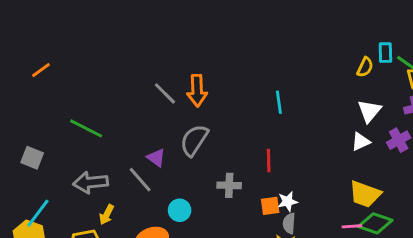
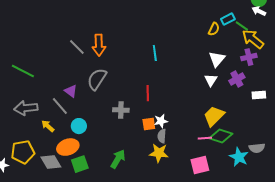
cyan rectangle: (385, 53) -> (228, 19), turned 64
white triangle: (361, 142) -> (211, 80), turned -32
yellow trapezoid: (365, 194) -> (214, 116), turned 115
cyan circle: (180, 210) -> (79, 126), moved
yellow arrow: (107, 215) -> (48, 126), moved, turned 104

